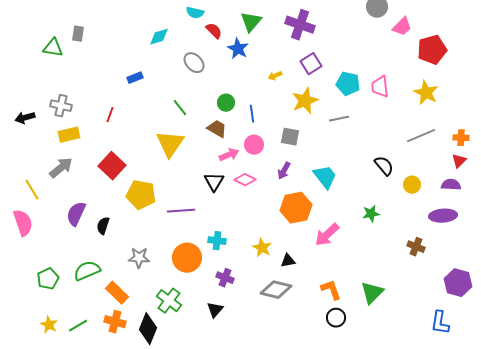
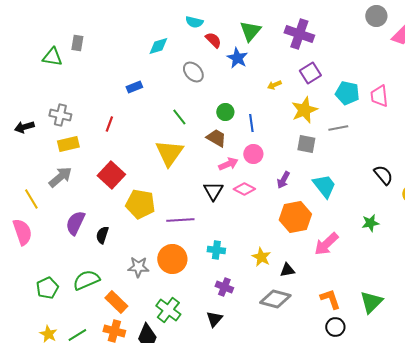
gray square: (290, 137) -> (306, 144), moved
orange circle: (187, 258) -> (172, 259), moved

